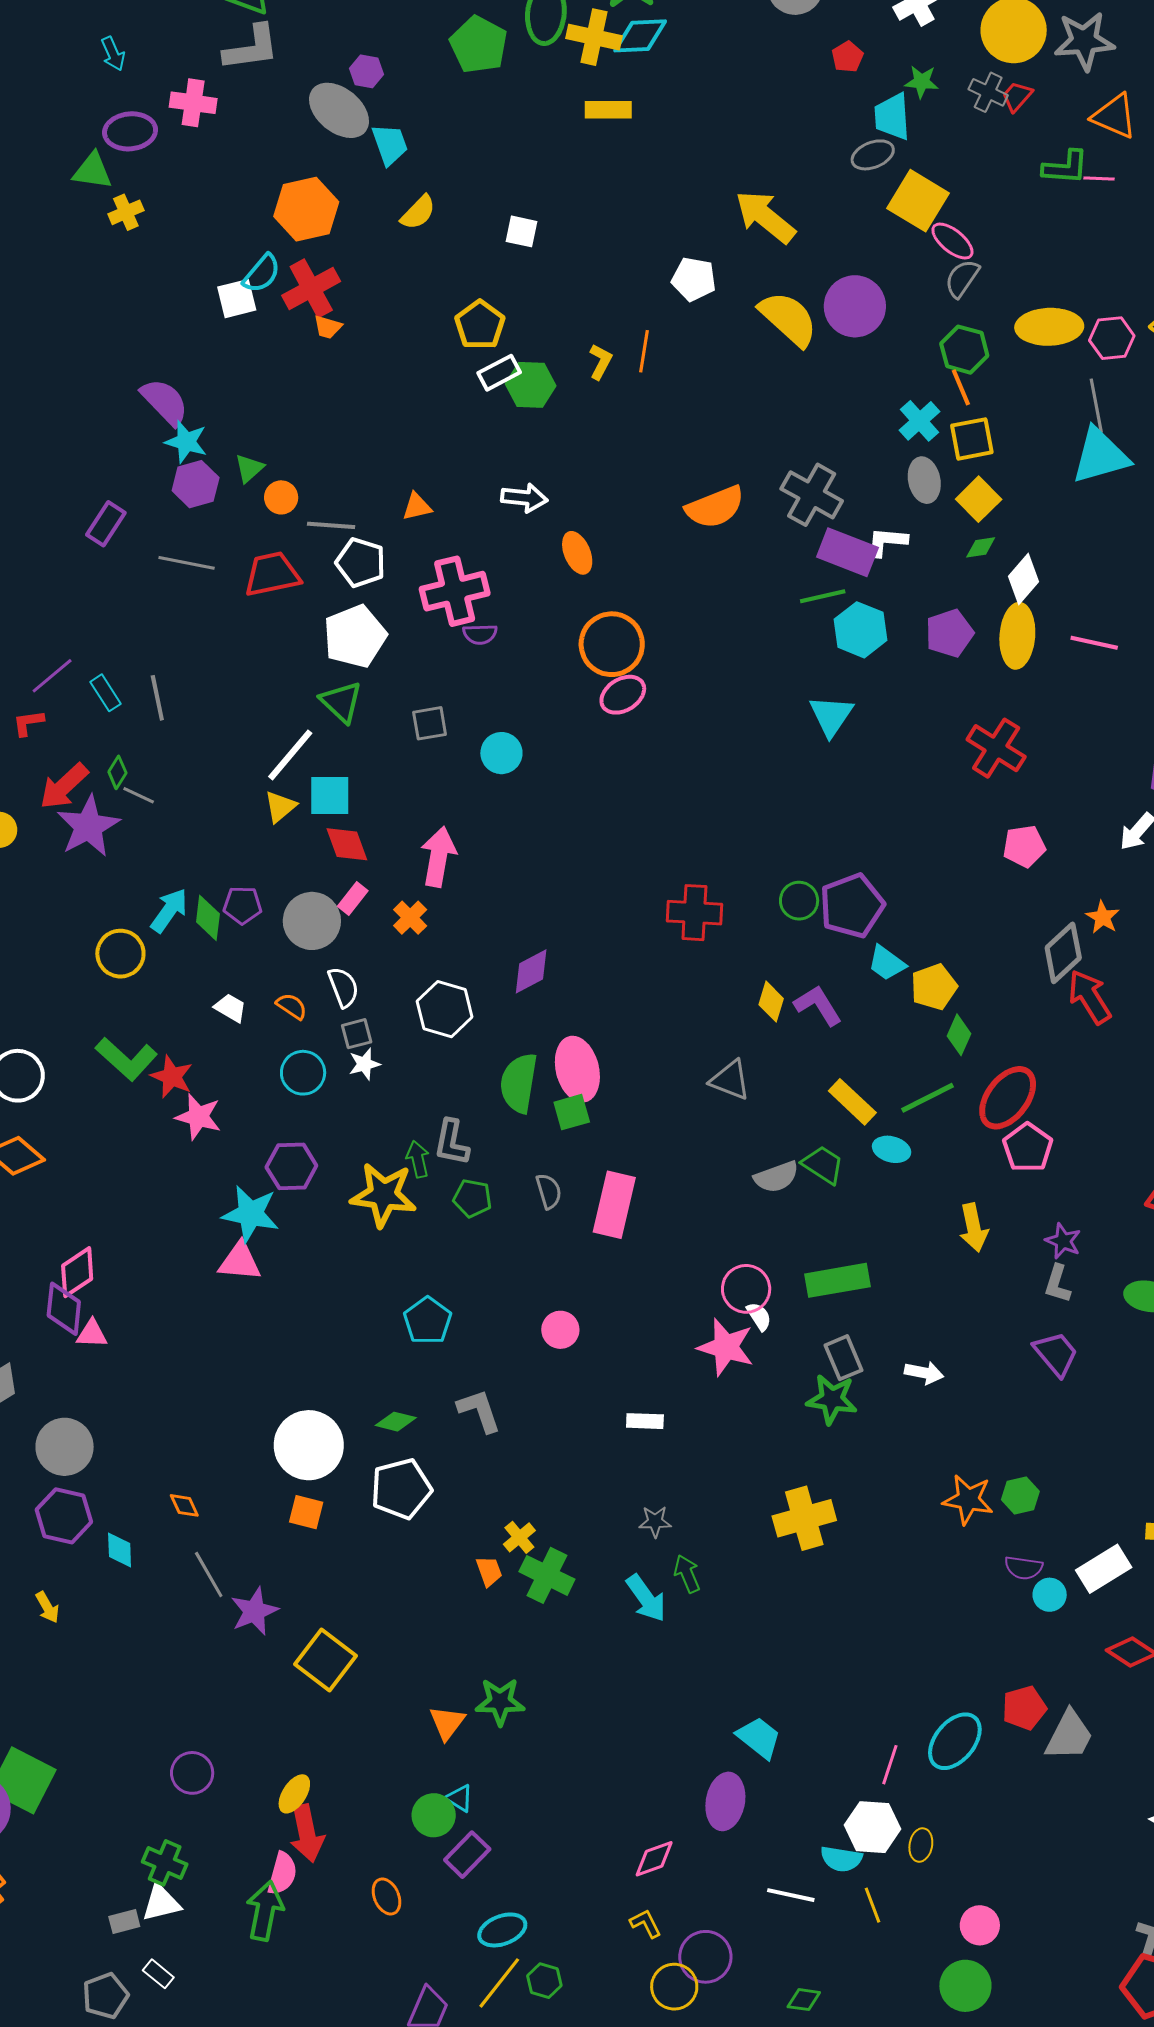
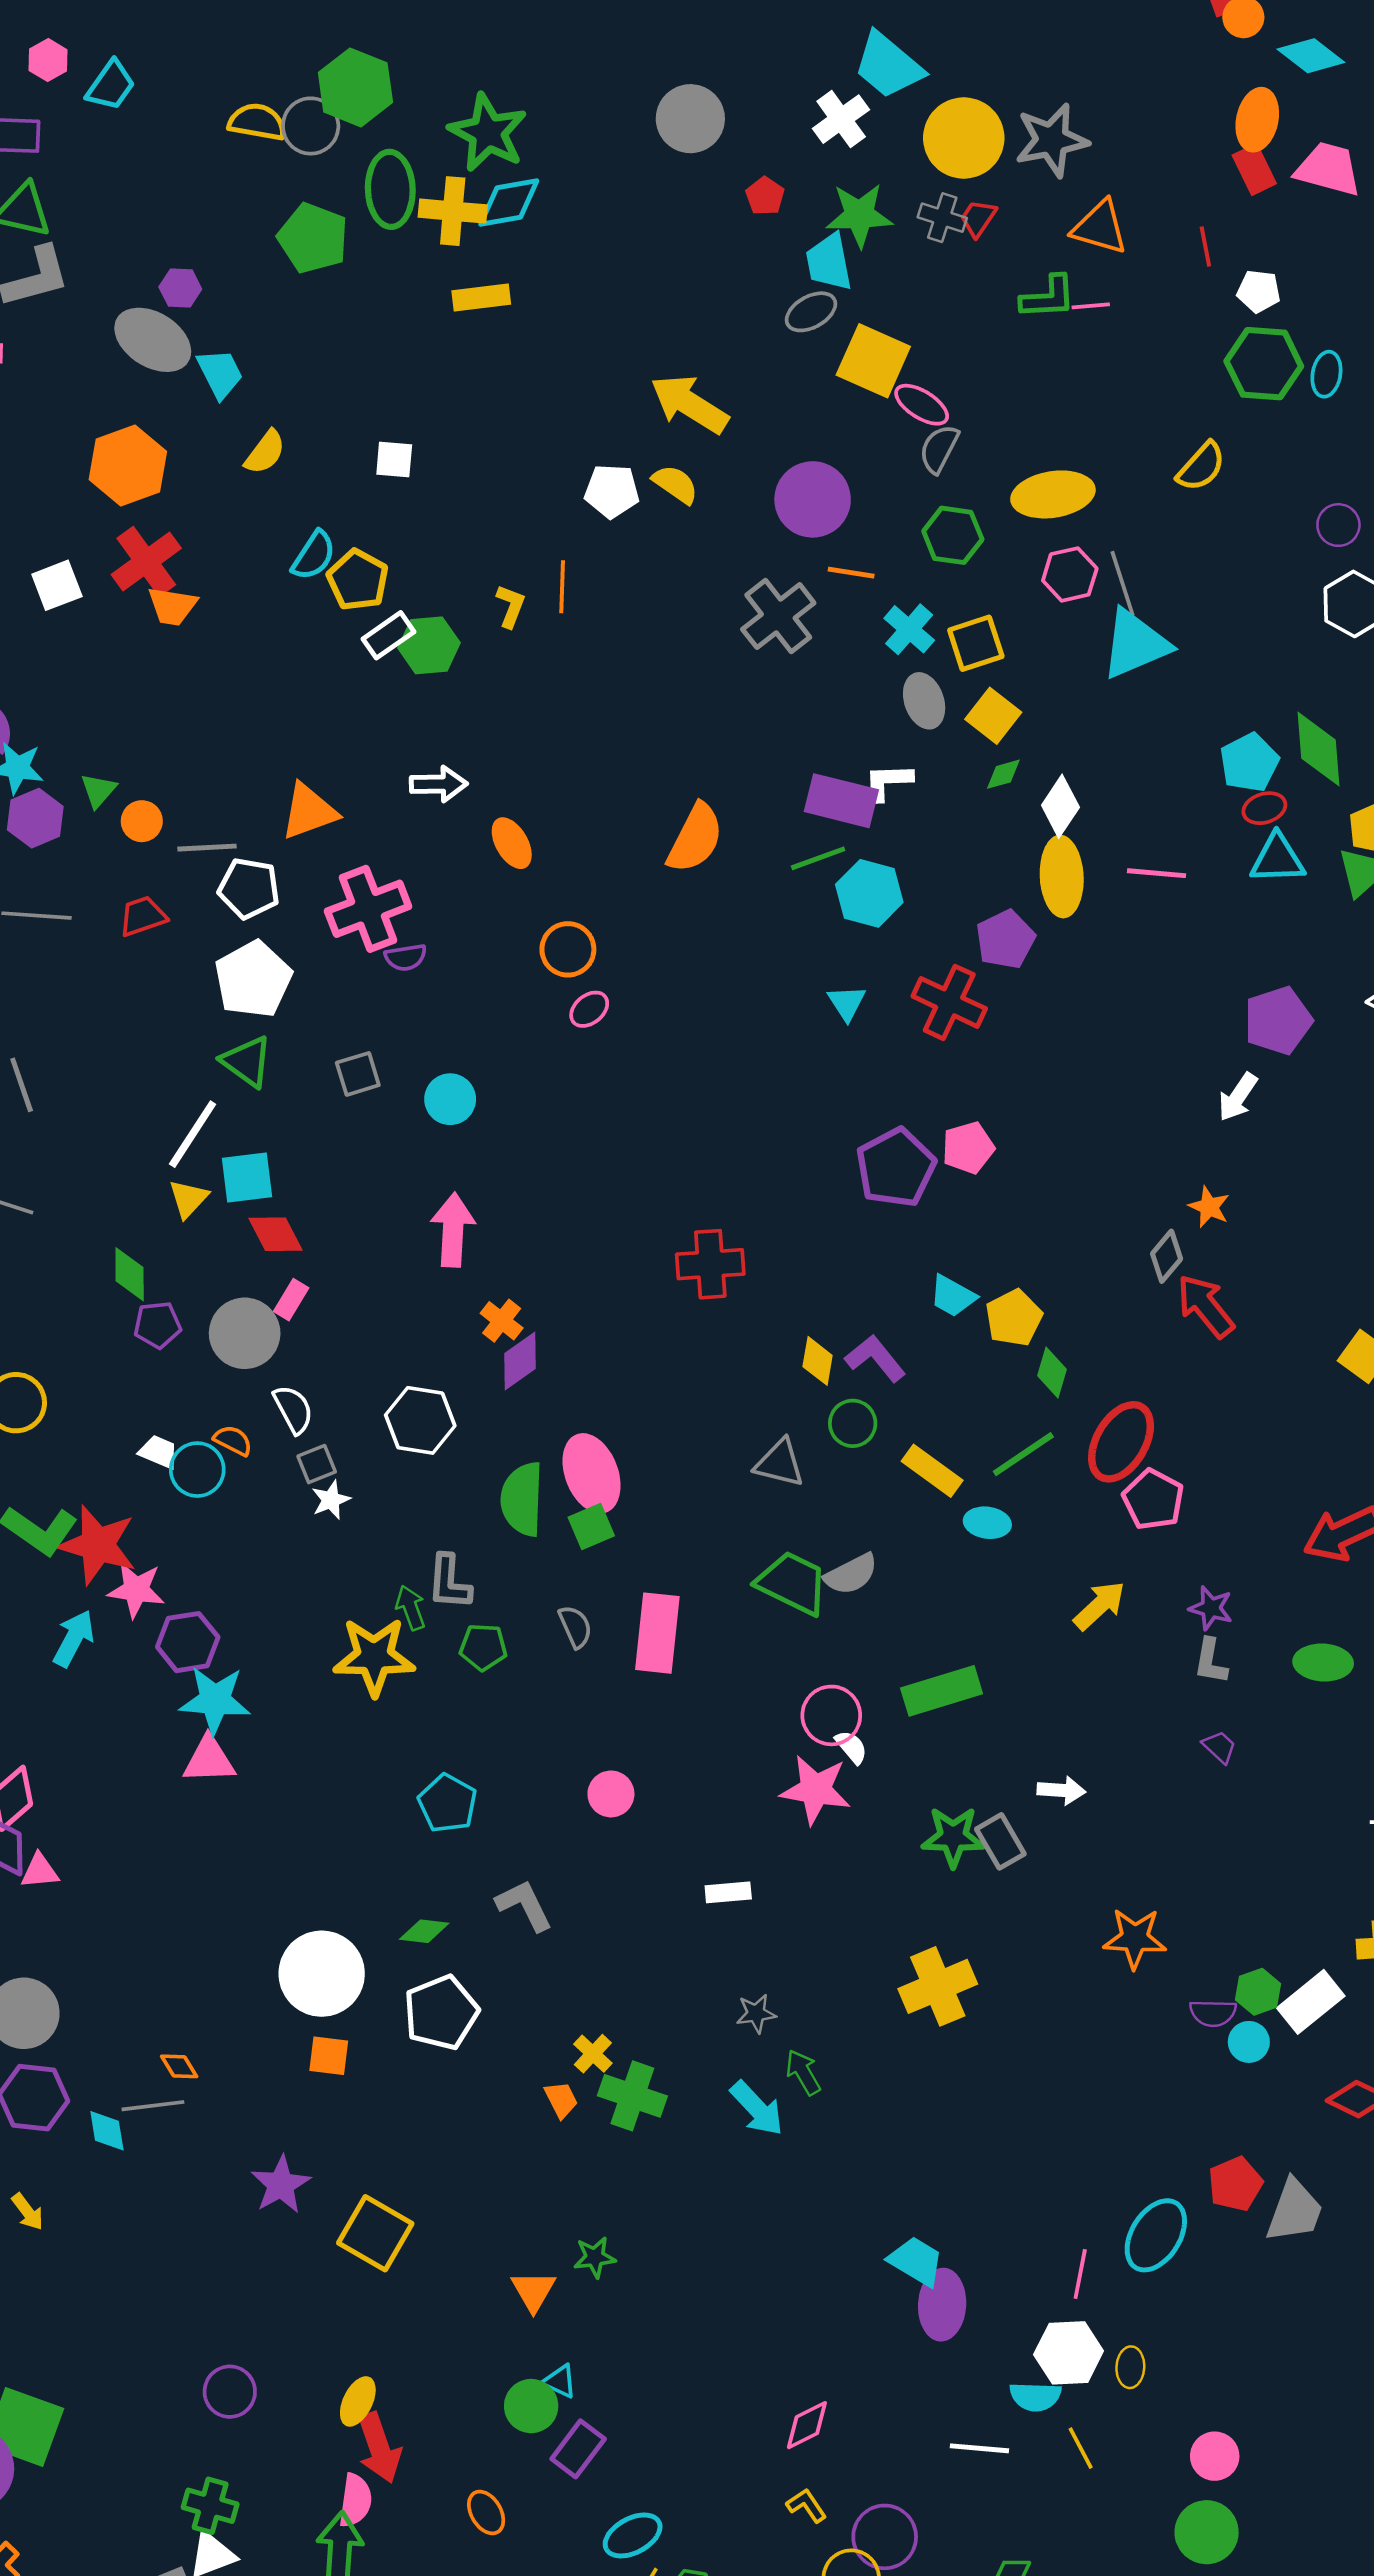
green star: (922, 82) -> (859, 215), size x1.6
cyan semicircle: (262, 274) -> (314, 555), moved
yellow semicircle: (788, 319) -> (675, 484), moved, size x0.6
orange trapezoid: (328, 327) -> (172, 606), size x1.4
pink hexagon: (1112, 338) -> (1070, 574), moved
orange line: (961, 387) -> (851, 573), moved, turned -51
gray cross: (812, 495) -> (778, 616), moved, turned 30
orange triangle: (417, 507) -> (309, 811), size x1.6
orange semicircle: (715, 507) -> (695, 838), moved, turned -34
red trapezoid: (272, 574) -> (143, 916), size x0.7
purple pentagon: (949, 633) -> (1005, 939), moved
orange circle: (612, 644) -> (568, 949), size x0.7
pink ellipse: (623, 695) -> (589, 1009), size x0.7
cyan triangle: (831, 716) -> (847, 1003), size x0.7
red cross: (996, 748) -> (949, 1002), moved
pink pentagon: (1024, 846) -> (968, 1148), moved
pink arrow: (438, 857) -> (453, 1230), moved
green circle: (799, 901) -> (853, 1423), moved
purple pentagon: (852, 906) -> (896, 1168), moved
cyan arrow: (169, 910) -> (74, 1638), moved
green diamond: (208, 918) -> (130, 1274), moved
orange cross: (410, 918) -> (502, 1321), moved
gray diamond: (1063, 953) -> (1167, 1256), size x0.7
cyan circle: (303, 1073) -> (197, 1470), moved
red star: (172, 1077) -> (98, 1545), size x1.5
green trapezoid: (823, 1165) -> (793, 1583), moved, size x1.4
purple hexagon: (291, 1166) -> (188, 1642), moved
yellow arrow: (974, 1228) -> (1100, 1605), turned -114
purple trapezoid: (1056, 1354) -> (1219, 1747), size x0.6
gray rectangle: (844, 1358) -> (1000, 1841), moved
green hexagon: (1020, 1496) -> (1258, 1992), moved
gray line: (209, 1574) -> (153, 2106), moved, turned -60
green star: (500, 1702) -> (595, 2257), size x0.7
purple ellipse: (725, 1801) -> (942, 2305), moved

